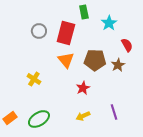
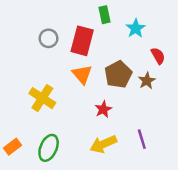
brown pentagon: (95, 60) -> (118, 74), turned -30
yellow cross: (34, 79) -> (42, 98), size x1.5
yellow arrow: (83, 116) -> (103, 144), size x1.5
green ellipse: (39, 119) -> (49, 148), turned -35

